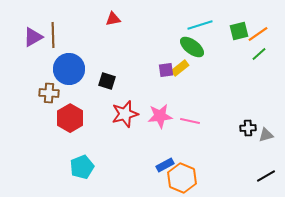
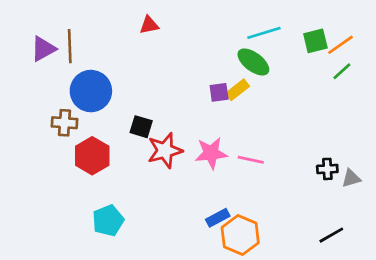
black square: (107, 81) -> (141, 127), moved
black line: (266, 176) -> (331, 235), moved

